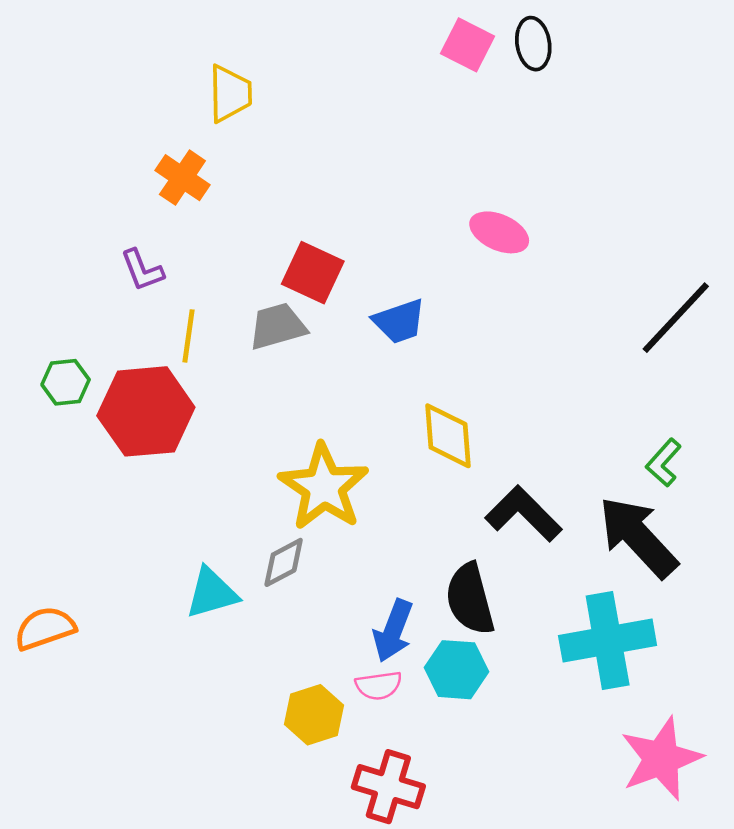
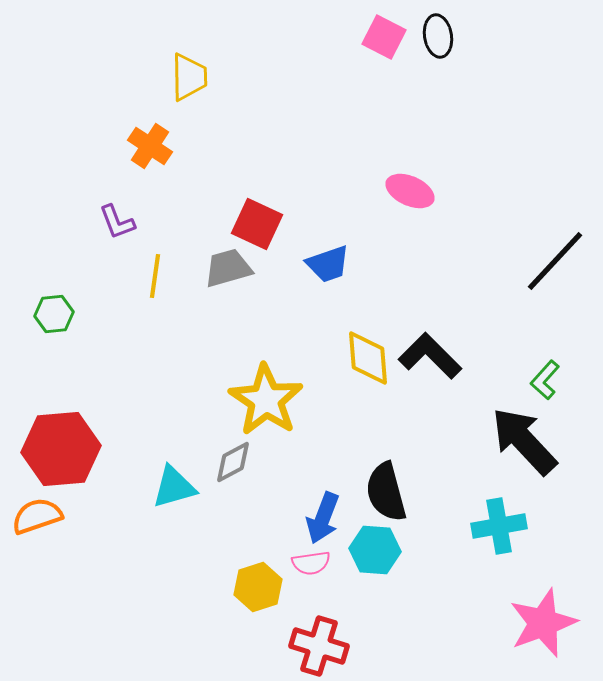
red hexagon: (146, 411) -> (61, 449), moved
black L-shape: (524, 514) -> (430, 356), moved
cyan cross: (608, 640) -> (499, 526), size x0.7

